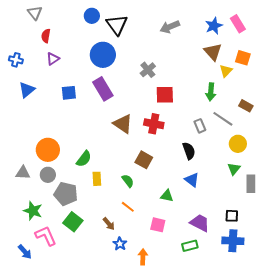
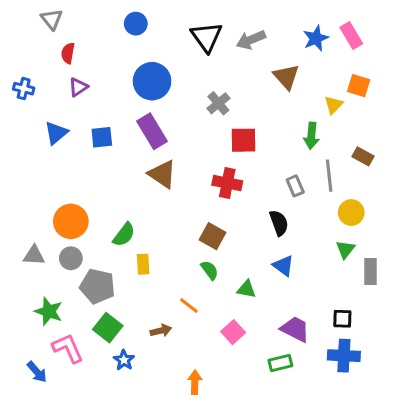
black triangle: (117, 25) -> (207, 37), moved
brown triangle: (213, 52) -> (286, 77), moved
blue triangle: (27, 90) -> (56, 133), moved
gray line: (223, 119) -> (329, 176), turned 50
brown triangle: (123, 124) -> (162, 174), moved
green semicircle: (128, 181) -> (210, 270), moved
brown arrow: (109, 224) -> (161, 331), turned -64
pink square: (158, 225) -> (233, 332), turned 35
blue star: (120, 244) -> (124, 360), moved
orange arrow: (143, 257) -> (195, 382), moved

